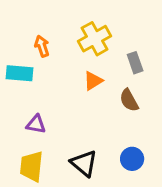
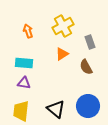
cyan rectangle: (19, 73) -> (24, 63), moved
blue circle: (132, 159) -> (88, 106), size x1.5

